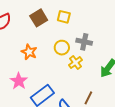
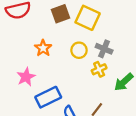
yellow square: (64, 17) -> (88, 18), size x1.6
yellow cross: (75, 63) -> (99, 69), moved

